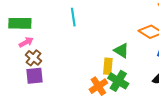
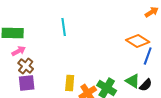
green triangle: (121, 51) -> (133, 81), moved
yellow rectangle: (108, 66) -> (70, 83), moved

